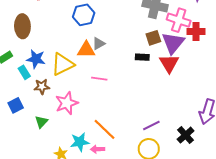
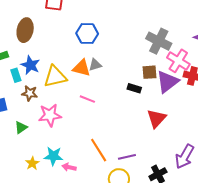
red triangle: (169, 63) -> (156, 118), moved
orange line: (105, 129) -> (99, 150), moved

